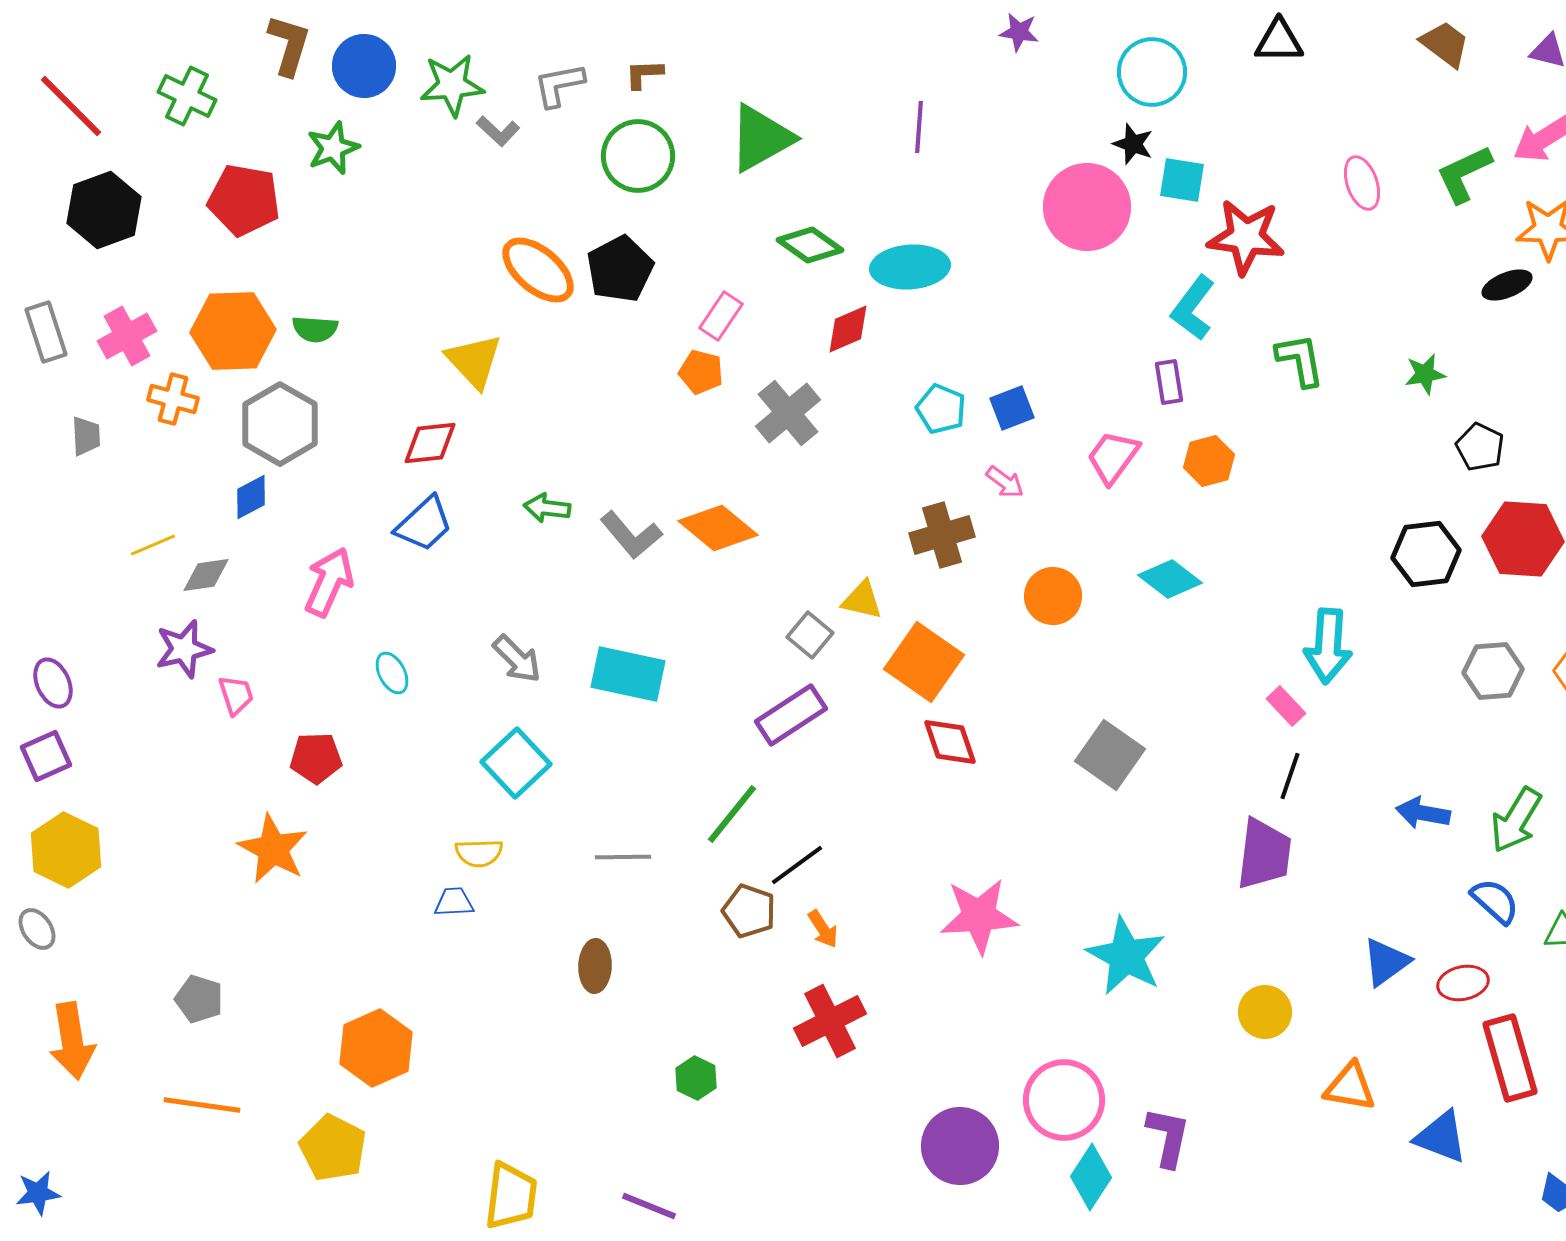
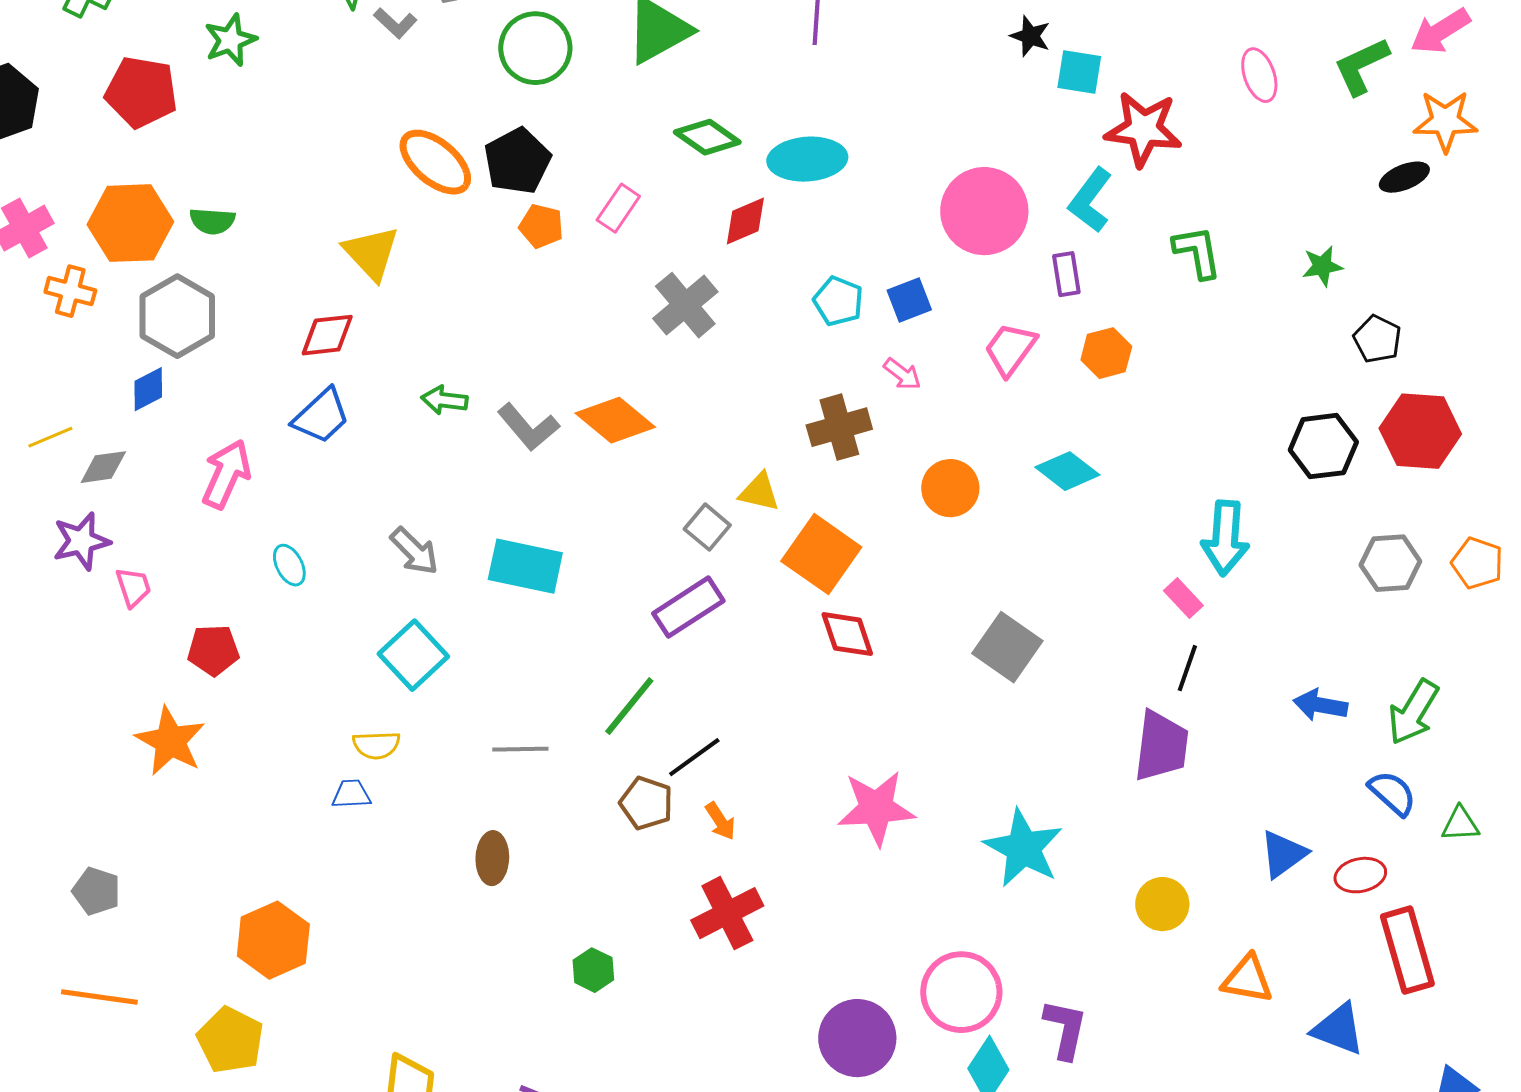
pink circle: (1087, 207) -> (984, 211), moved
orange pentagon: (701, 372) -> (541, 226), moved

